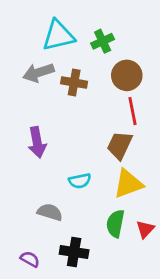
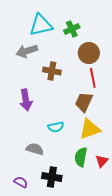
brown cross: (74, 83) -> (52, 71), moved

